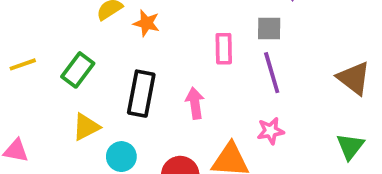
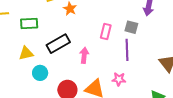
green rectangle: (78, 70) -> (29, 24), turned 36
black rectangle: (141, 94) -> (58, 44), turned 35

